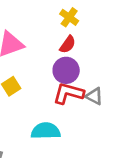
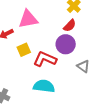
red L-shape: (68, 93) -> (45, 59), moved

